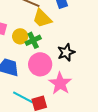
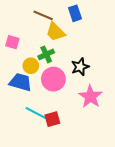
yellow circle: (20, 36) -> (31, 66), moved
pink star: (60, 83) -> (90, 97), moved

